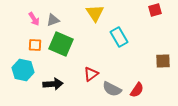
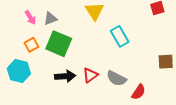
orange square: (35, 45) -> (31, 45), turned -32
black arrow: (53, 84) -> (65, 76), moved
gray semicircle: (112, 89) -> (116, 78), moved

